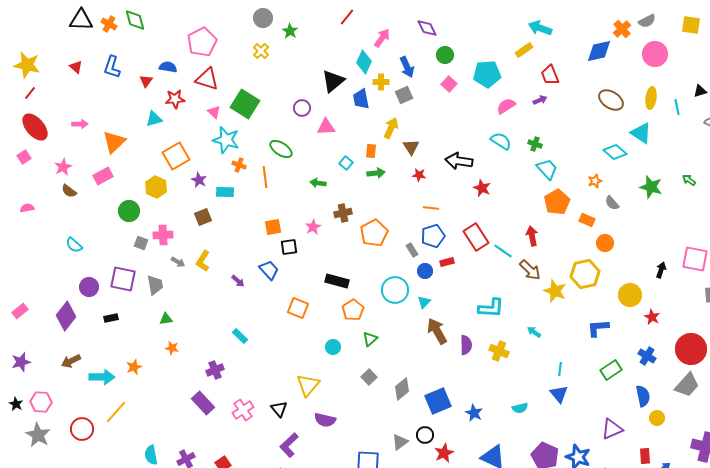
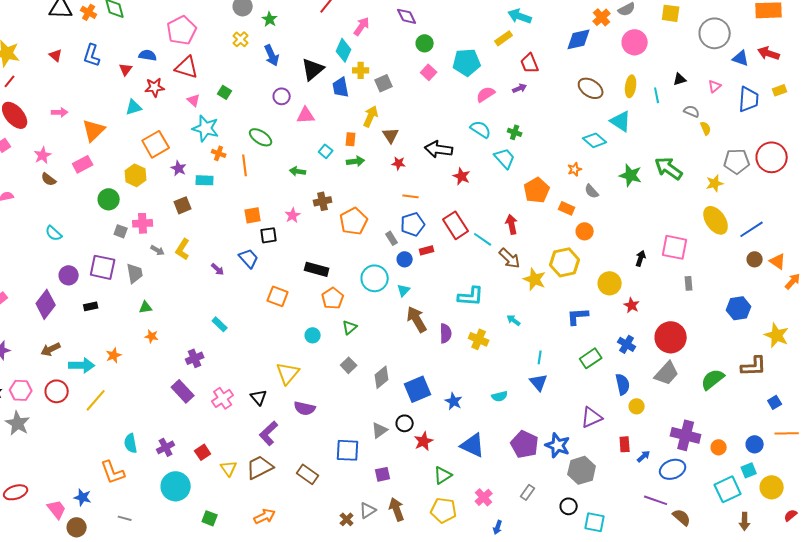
blue arrow: (407, 67) -> (272, 55), moved
green square: (245, 104) -> (225, 92), size x0.5
cyan trapezoid: (547, 169) -> (505, 158), moved
green arrow: (689, 180) -> (669, 168), size x2.0
red circle: (82, 429) -> (57, 391), moved

